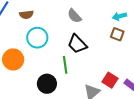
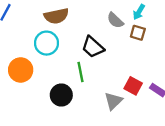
brown semicircle: (26, 15) -> (56, 16), moved, size x1.5
gray semicircle: (74, 16) -> (115, 20), moved
cyan arrow: (119, 16) -> (139, 12), turned -40

